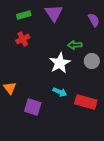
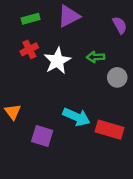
purple triangle: (54, 13) -> (69, 16), turned 36
white star: (60, 63) -> (57, 61), moved
cyan arrow: (60, 92) -> (76, 117), size x1.5

